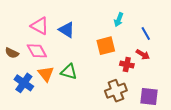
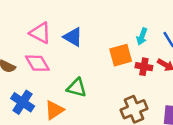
cyan arrow: (119, 20) -> (142, 36), moved
red cross: (127, 65) -> (144, 67), moved
orange triangle: (46, 74) -> (54, 110), moved, turned 36

